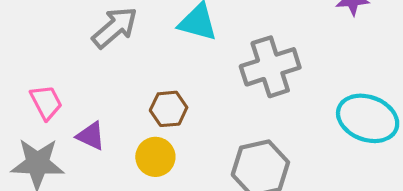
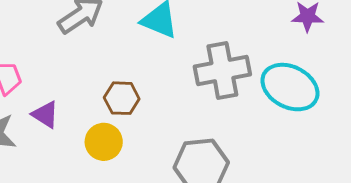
cyan ellipse: (368, 118) -> (290, 87), moved

